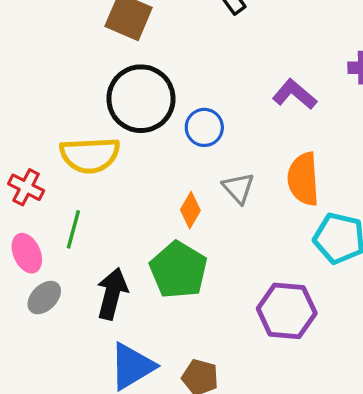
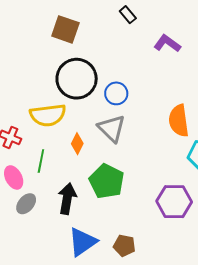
purple L-shape: (294, 94) -> (167, 43), moved
gray triangle: (238, 188) -> (112, 128), moved, size x1.4
orange diamond: (190, 210) -> (77, 144), moved

